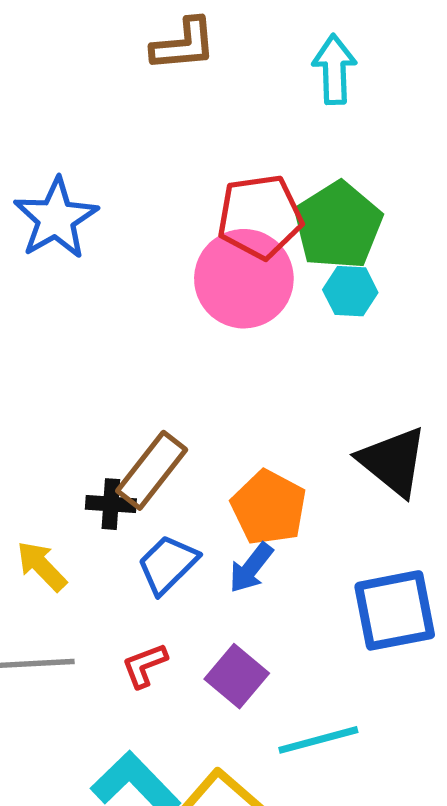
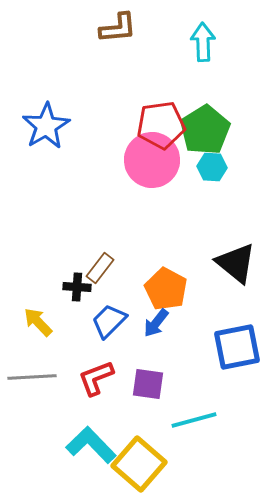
brown rectangle: (152, 470) -> (100, 268), size x0.7
red L-shape: (145, 665) -> (96, 378), size x1.4
purple square: (237, 676) -> (148, 384), turned -32

